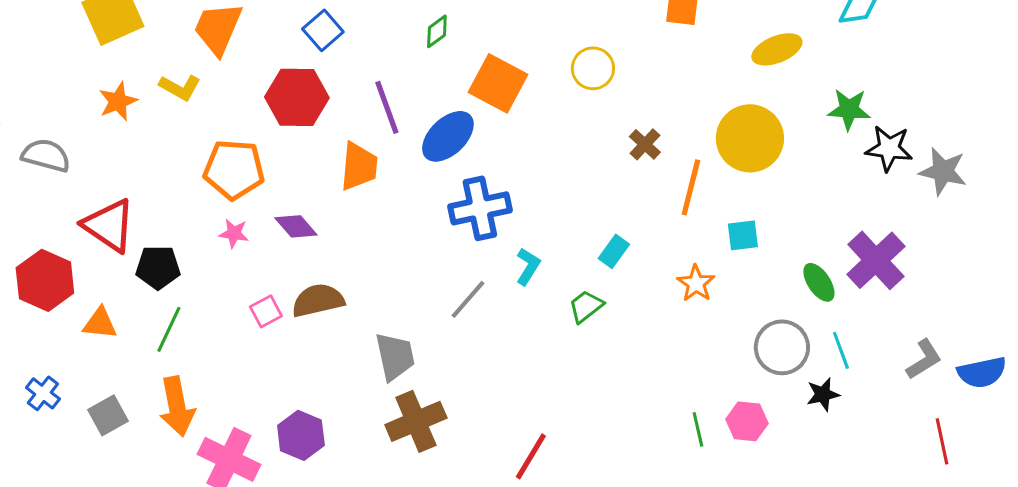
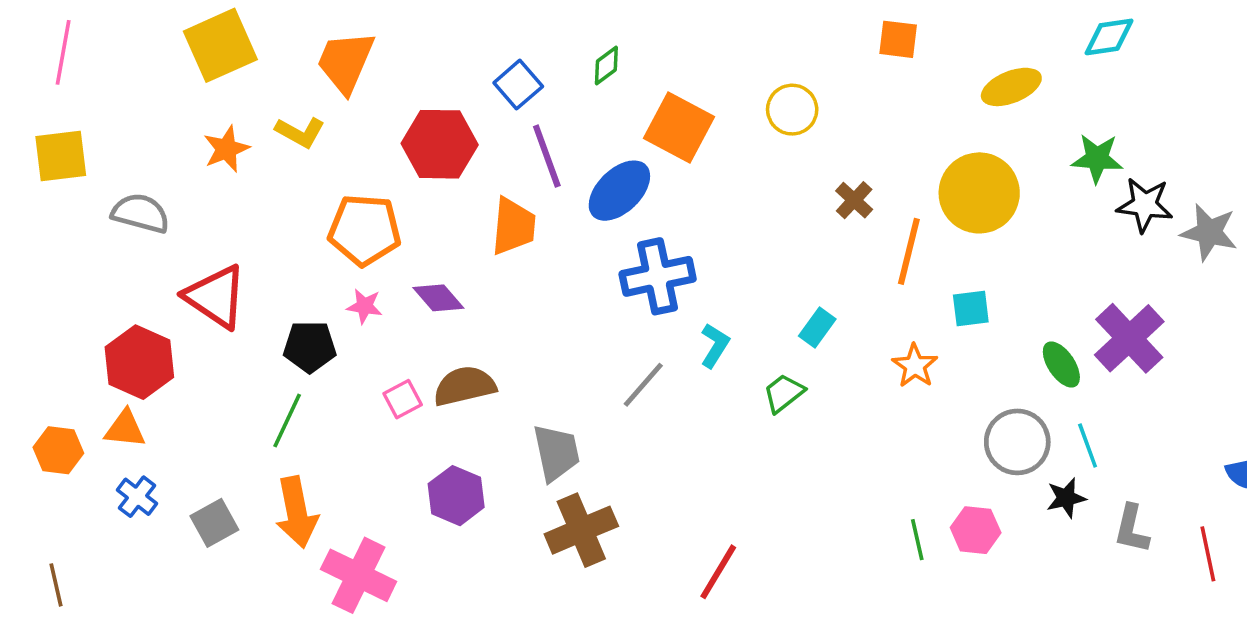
blue square: (323, 30) -> (518, 85), moved
black pentagon: (158, 267) -> (310, 347), moved
orange triangle: (100, 323) -> (125, 429), moved
gray L-shape: (924, 359) -> (1132, 529), moved, turned 135
purple hexagon: (301, 435) -> (456, 496), moved

